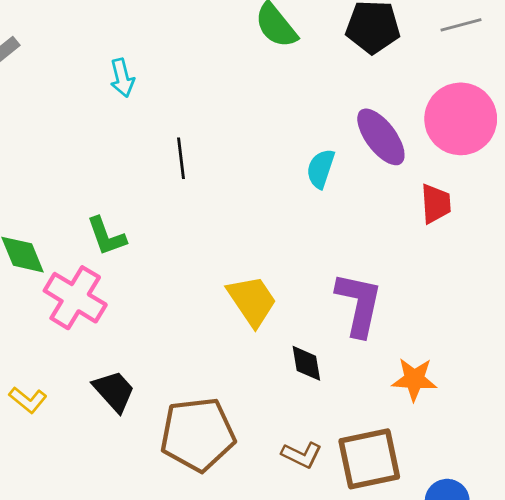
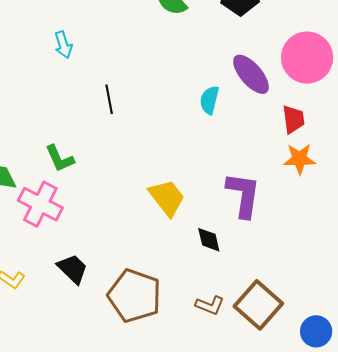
orange star: (414, 379) -> (300, 159), moved
brown pentagon: (198, 434) -> (135, 296), turned 30
brown square: (369, 459) -> (258, 305), turned -33

